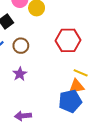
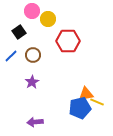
red hexagon: (68, 40) -> (68, 41), moved
yellow line: (81, 73) -> (97, 102), moved

